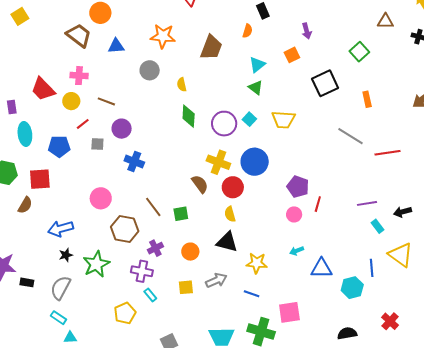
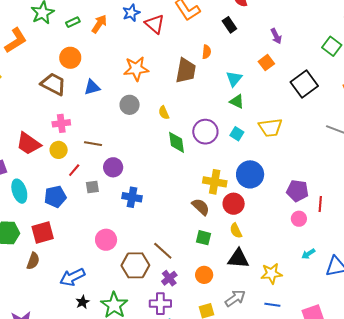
orange semicircle: (247, 31) -> (207, 52), moved
purple circle: (224, 124) -> (205, 132), moved
brown line: (153, 207) -> (163, 251), moved
green square: (181, 214) -> (204, 238), moved, turned 35

